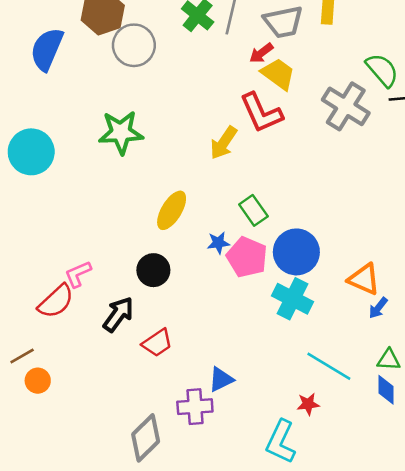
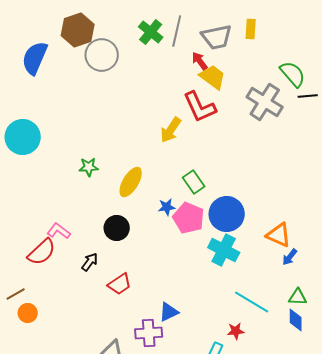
red arrow: (261, 53) -> (200, 61), turned 90
green star: (121, 132) -> (89, 167), moved, size x0.6
pink L-shape: (78, 274) -> (59, 231), turned 60
black arrow: (118, 314) -> (90, 262), size x0.7

